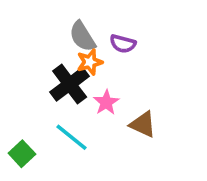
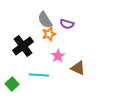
black cross: (70, 84) -> (23, 46), moved
cyan line: (71, 137) -> (39, 75), turned -36

